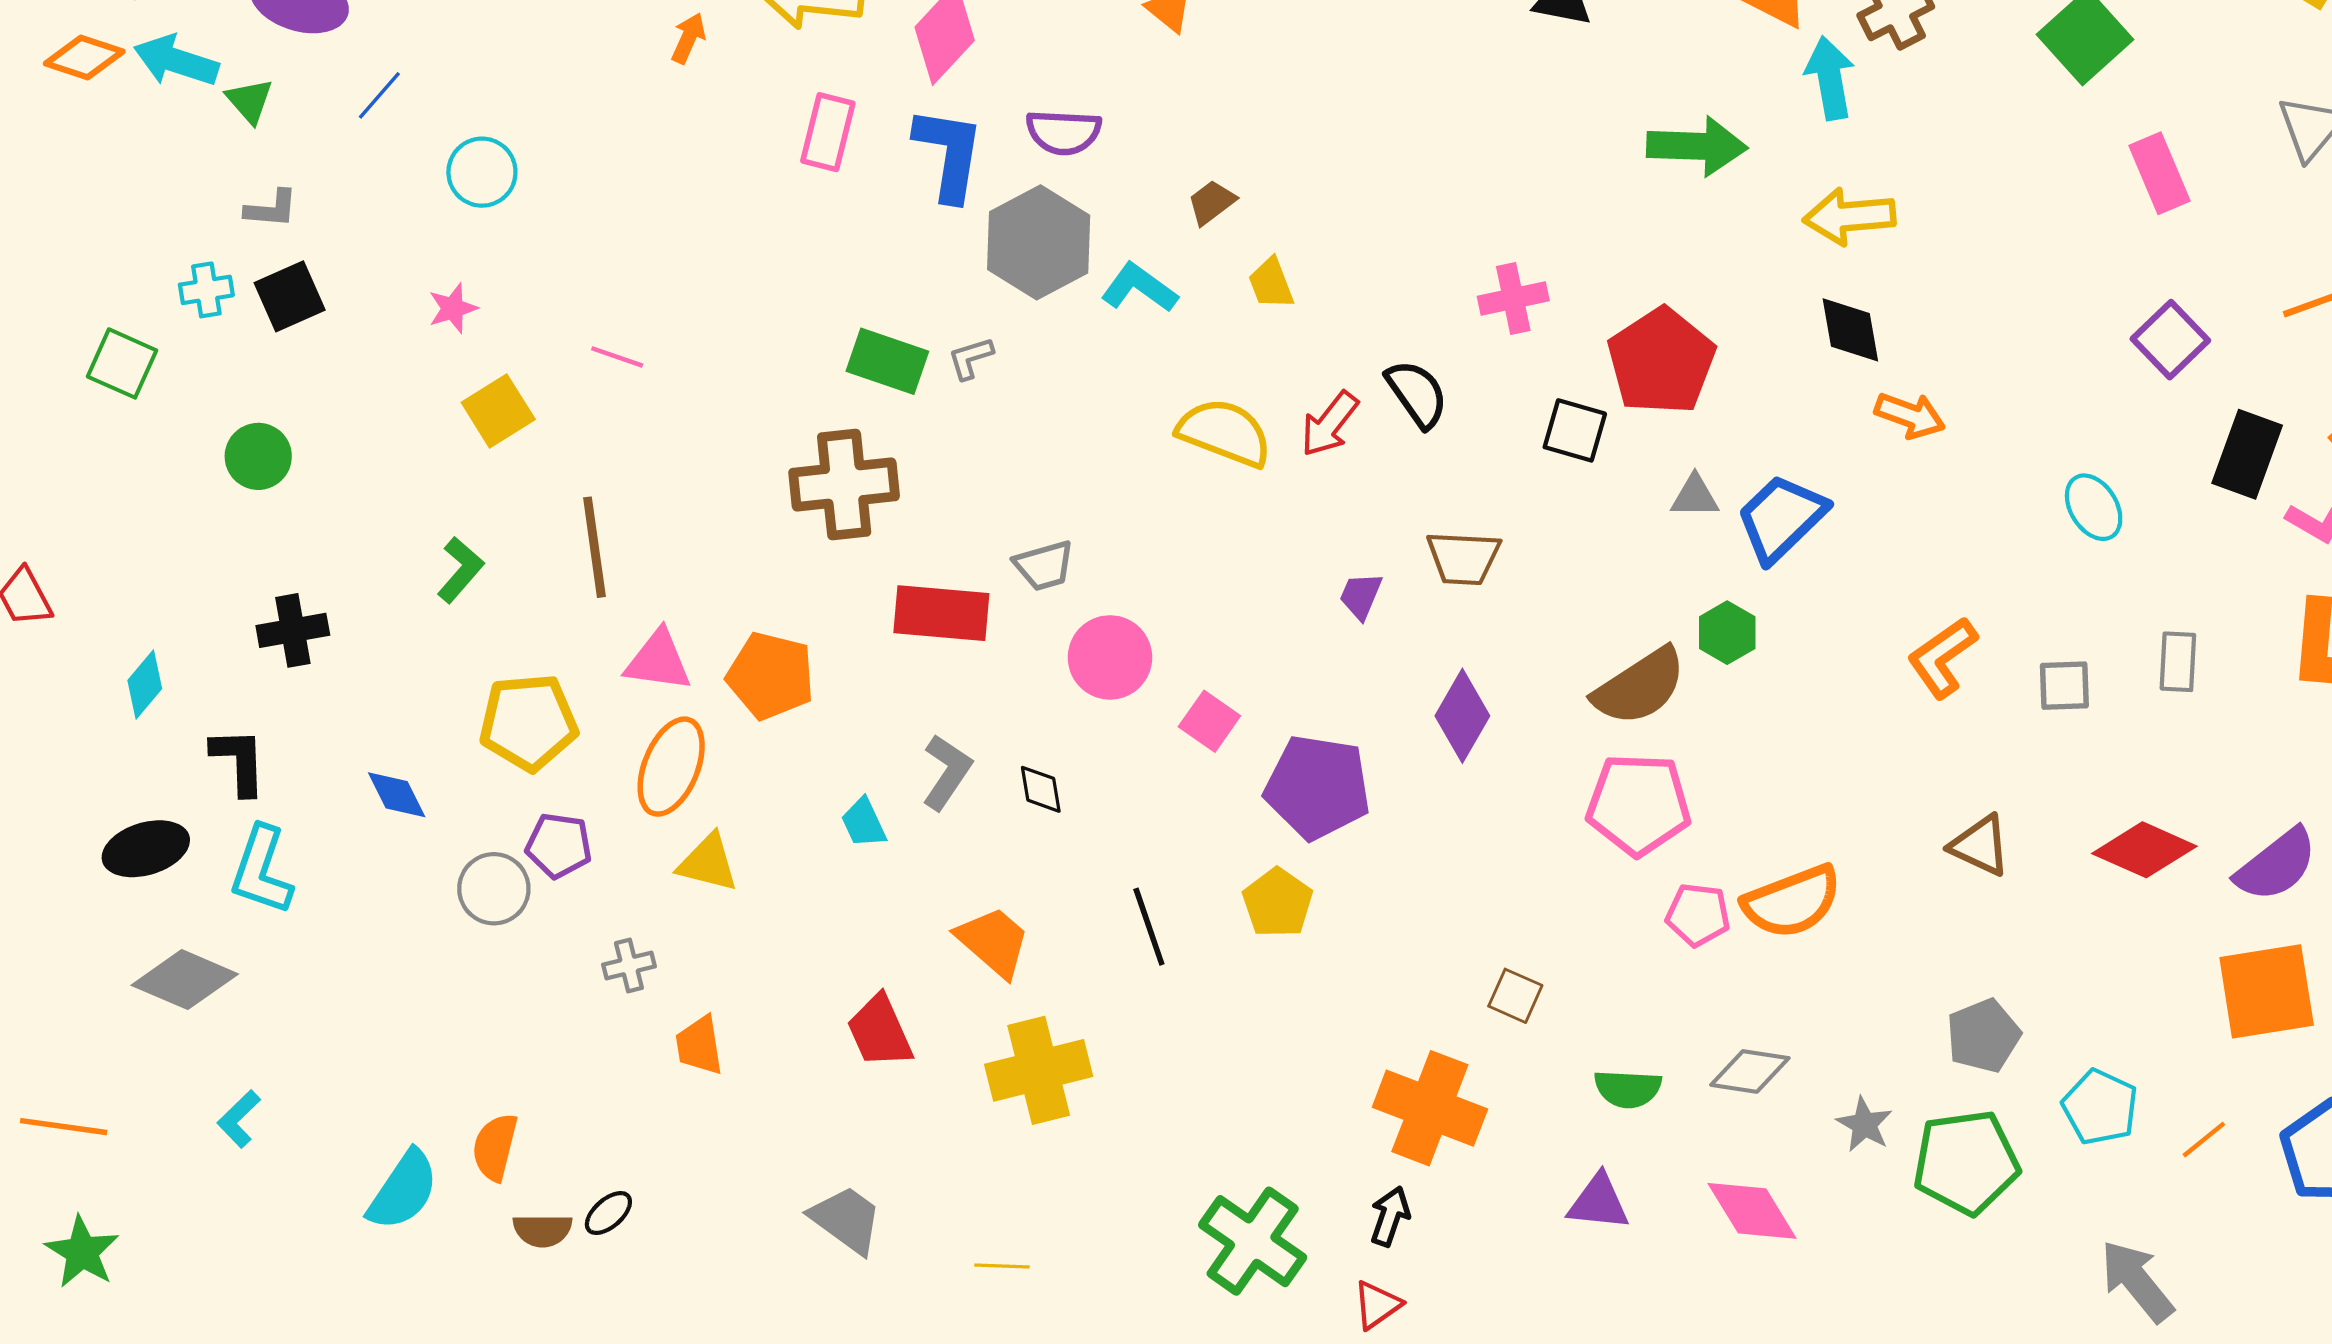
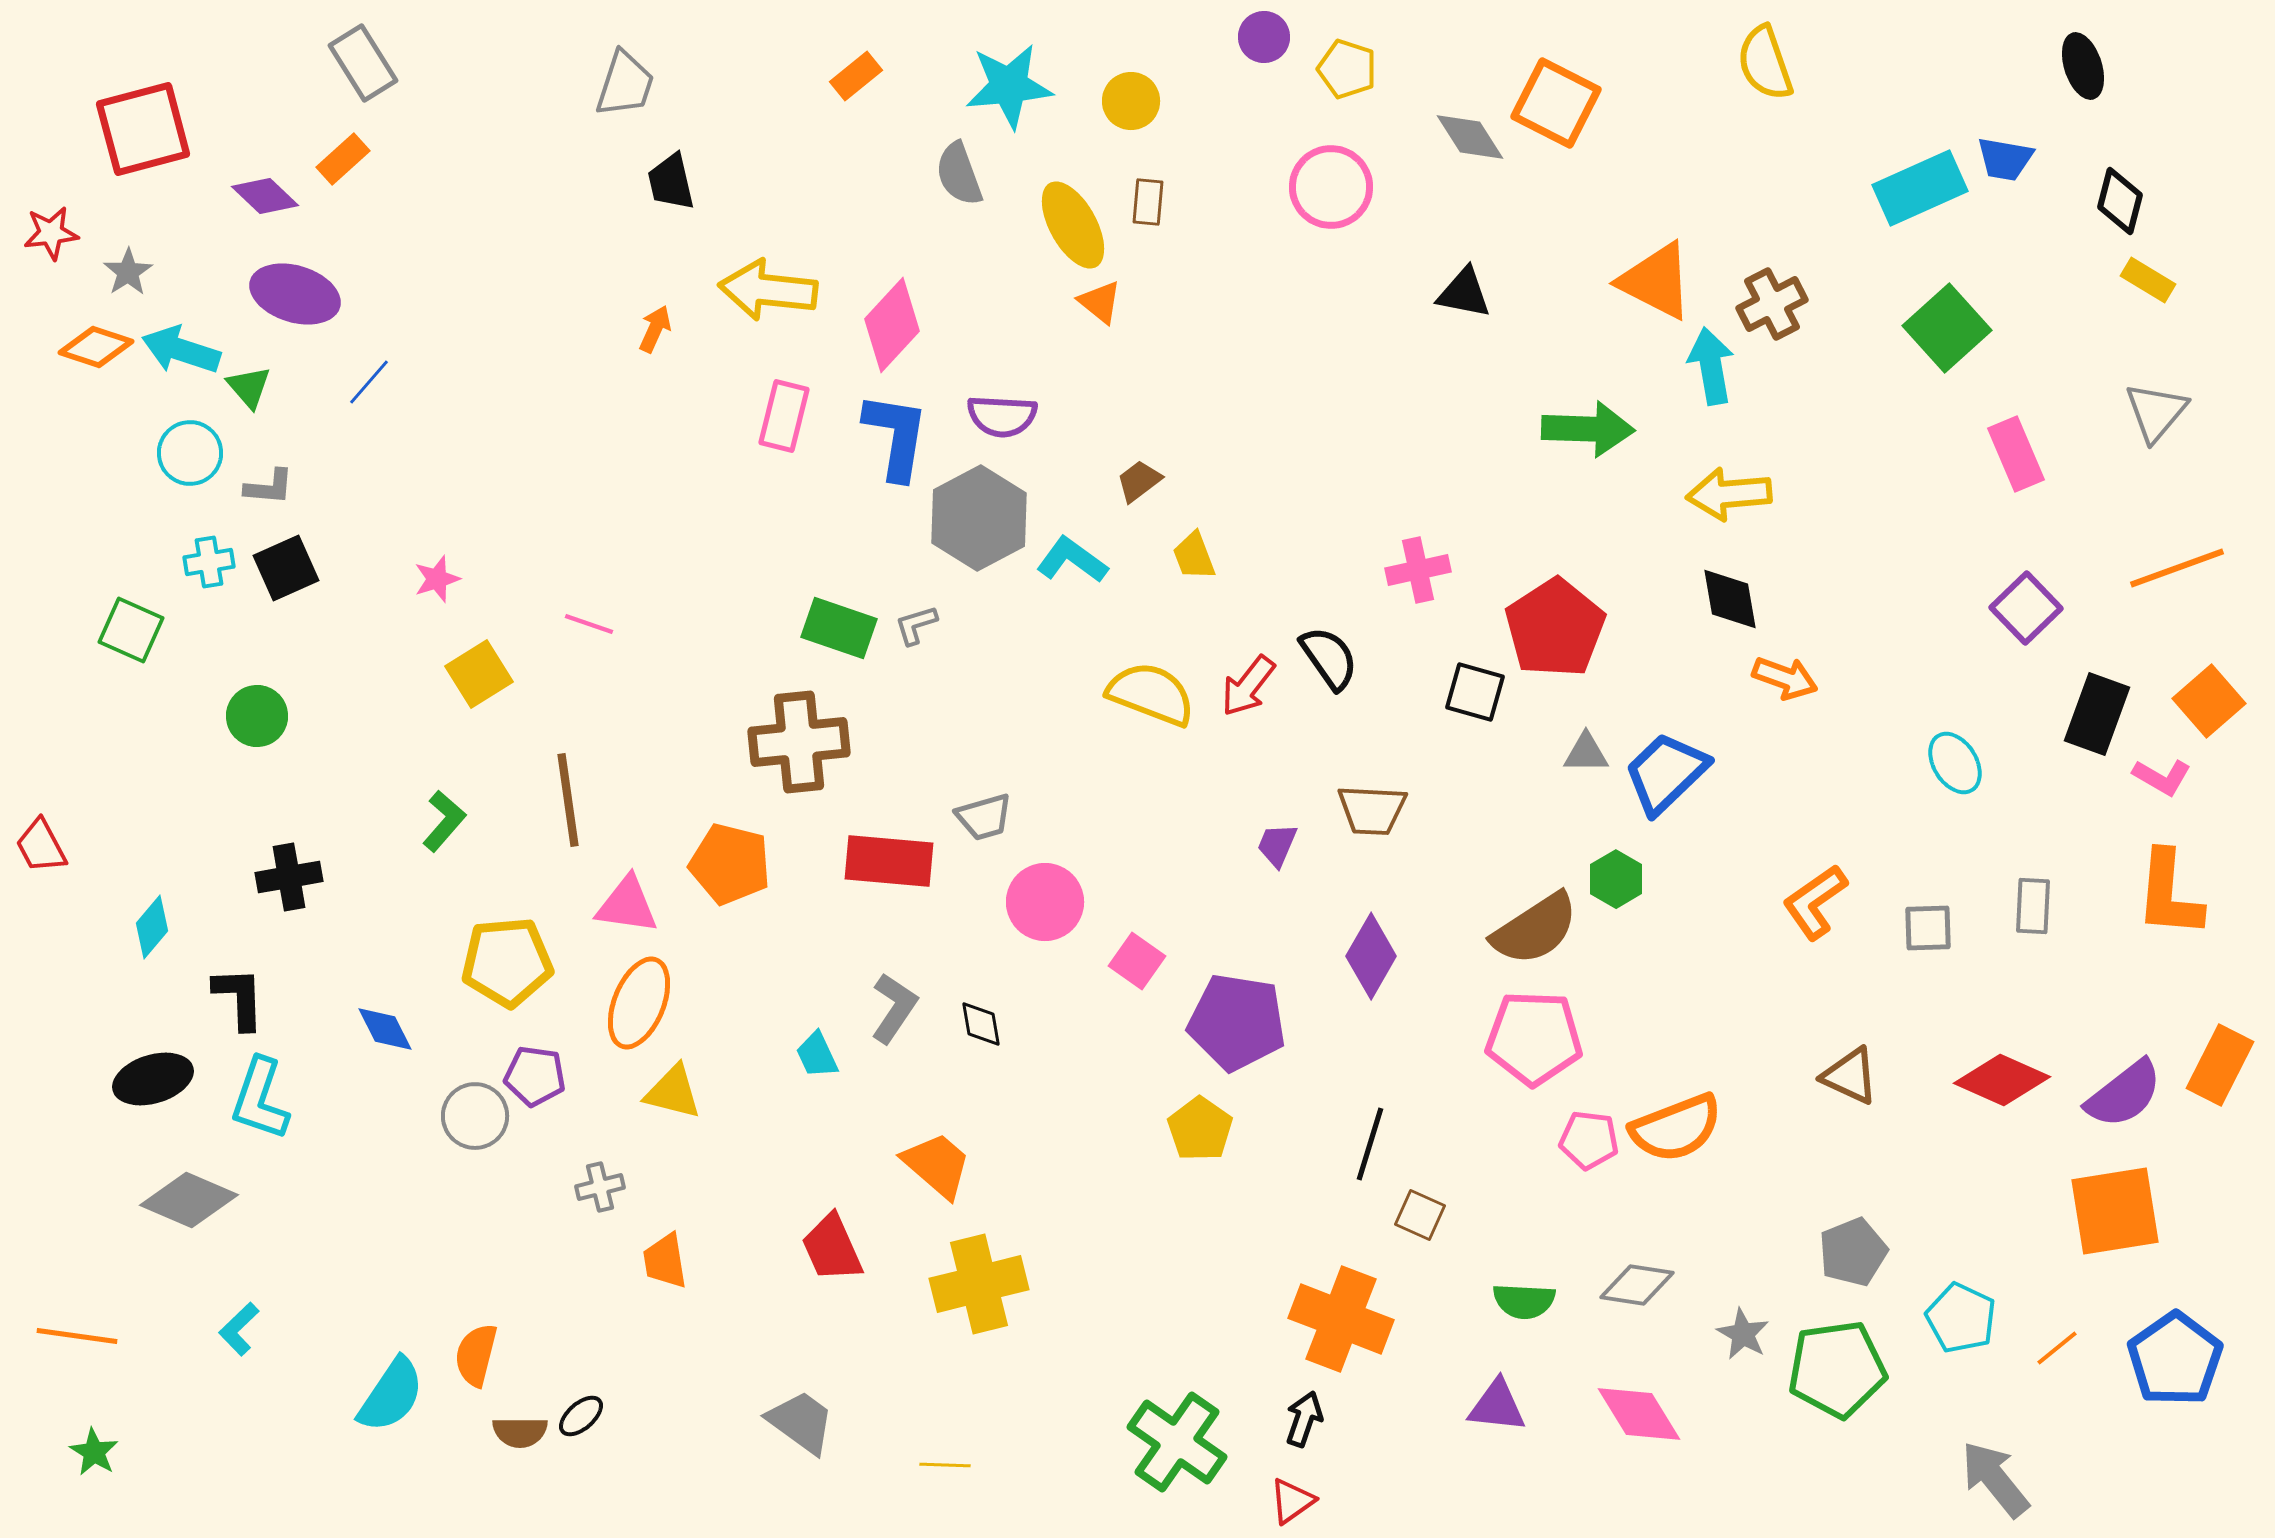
cyan circle: (482, 172) -> (190, 453), moved
orange pentagon: (771, 676) -> (730, 864), moved
black line: (1149, 927) -> (1370, 1144), moved, turned 36
green star: (82, 1252) -> (94, 1452), size x0.7

